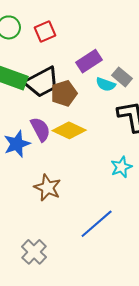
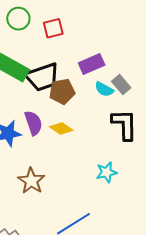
yellow diamond: (69, 130) -> (61, 128), size x0.7

